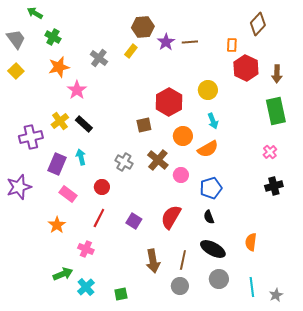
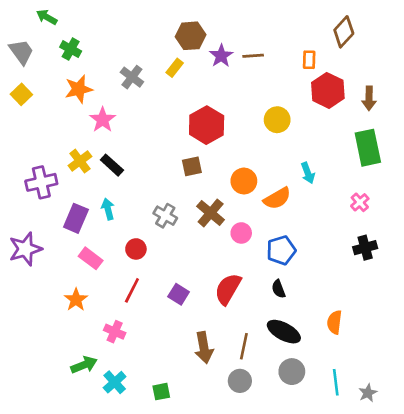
red hexagon: (169, 102) -> (207, 125), moved
cyan arrow: (213, 121) -> (308, 173), moved

